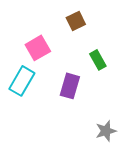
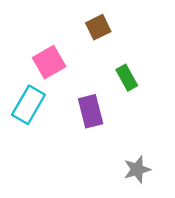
purple rectangle: (70, 86) -> (91, 111), turned -30

